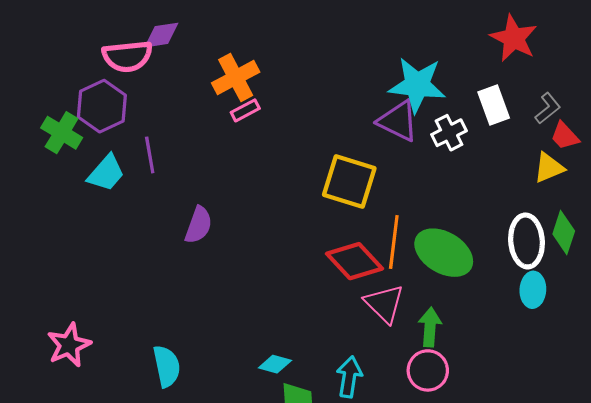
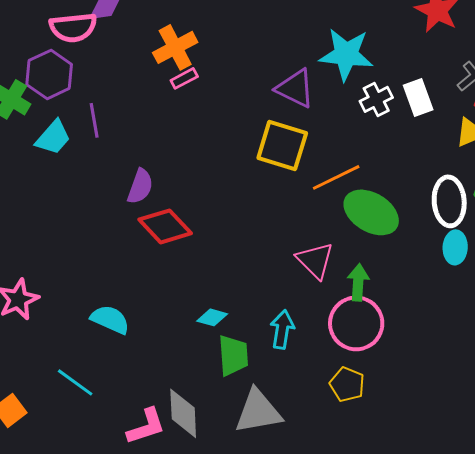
white rectangle: (494, 105) -> (418, 97), moved
purple triangle: (398, 121) -> (295, 88), moved
orange line: (394, 242) -> (336, 177), moved, turned 57
red diamond: (355, 261) -> (165, 226), moved
cyan semicircle: (167, 366) -> (110, 319), turned -54
pink circle: (428, 370) -> (356, 323), size x1.4

